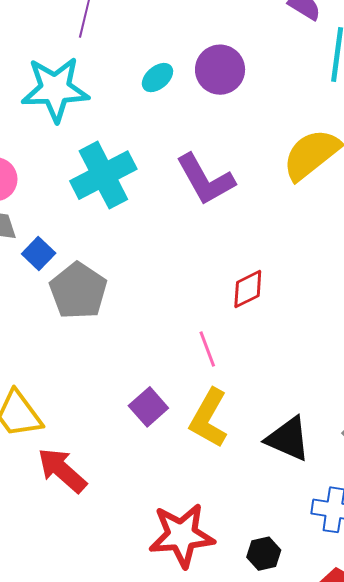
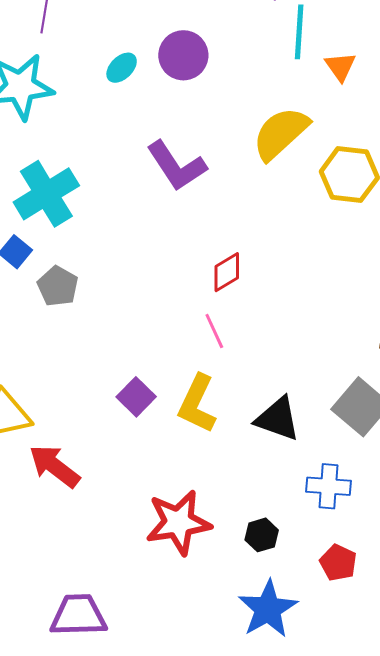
cyan cross: (103, 175) -> (46, 194), moved
gray pentagon: (78, 291) -> (58, 286), size x0.7
pink line: (207, 349) -> (214, 331), moved

